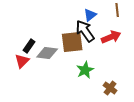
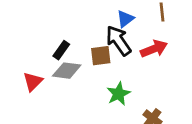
brown square: (72, 42) -> (101, 56), size x0.7
black rectangle: (29, 46) -> (61, 50), moved

